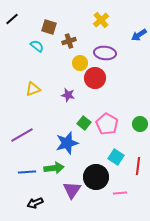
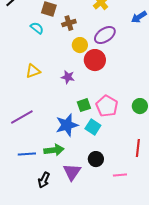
purple ellipse: (105, 53) -> (105, 35), turned -40
green square: (84, 123) -> (84, 105), turned 32
cyan square: (116, 157) -> (93, 127), moved
black circle: (96, 177) -> (96, 159), size x0.6
black arrow: (35, 203) -> (44, 180), moved, turned -42

